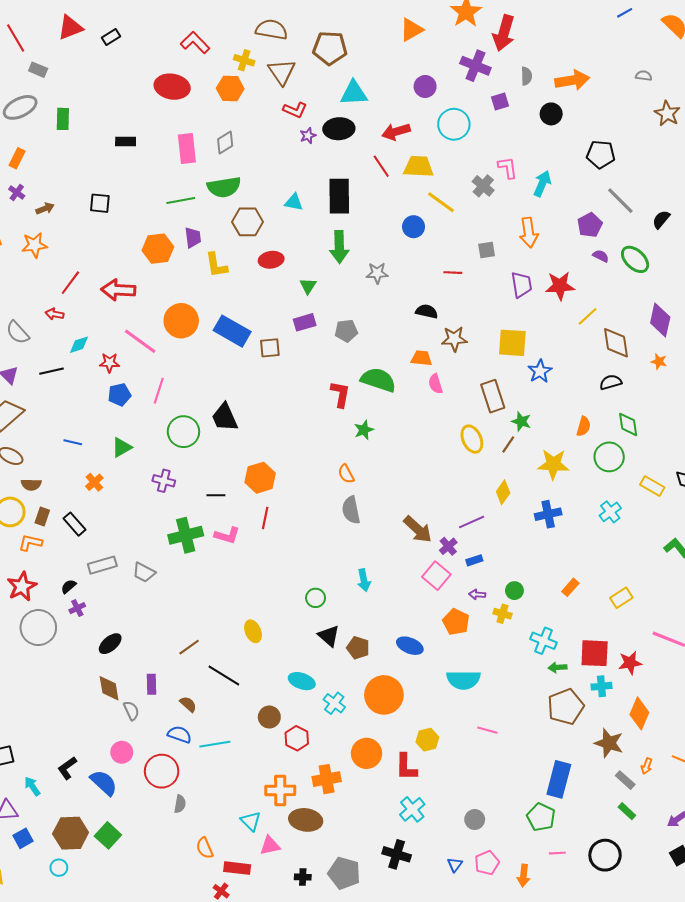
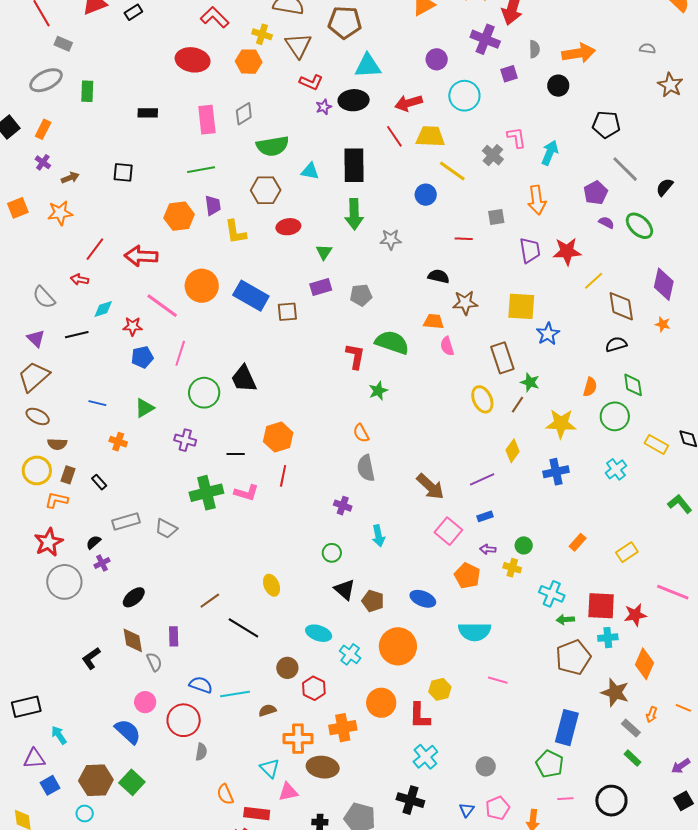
green semicircle: (224, 187) -> (273, 146), moved
orange cross: (94, 482) -> (118, 442), turned -30
black rectangle: (74, 524) -> (99, 482), size x0.7
purple cross: (448, 546) -> (343, 506), moved, turned -30
brown semicircle: (188, 704) -> (267, 710), moved, turned -60
black L-shape: (67, 768) -> (91, 658), moved

